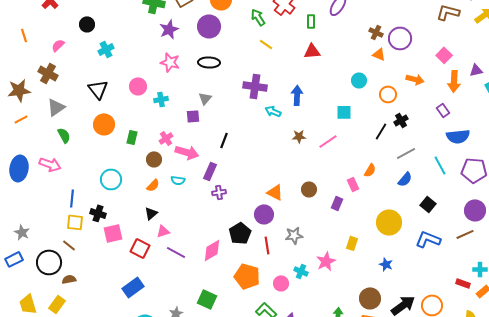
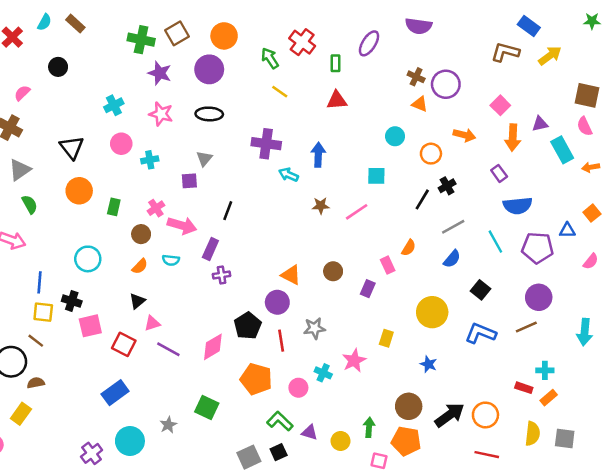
purple star: (169, 29) -> (160, 73), turned -30
cyan cross: (106, 49) -> (114, 105), moved

